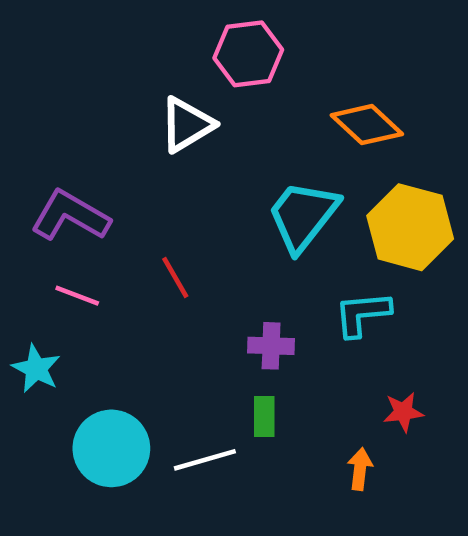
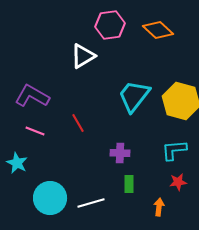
orange diamond: (367, 125) -> (158, 30), moved
cyan L-shape: (362, 314) -> (174, 150), moved
green rectangle: (264, 417) -> (129, 184), moved

